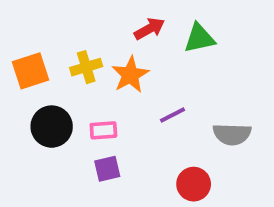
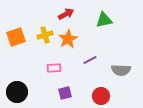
red arrow: (149, 29) -> (66, 14), moved
black circle: (52, 127) -> (17, 92), moved
purple square: (107, 169) -> (65, 93), moved

